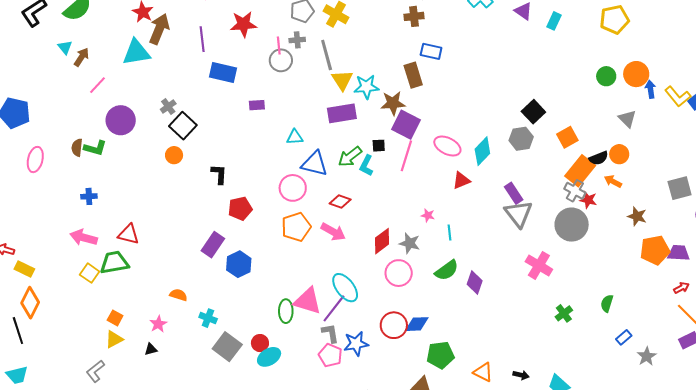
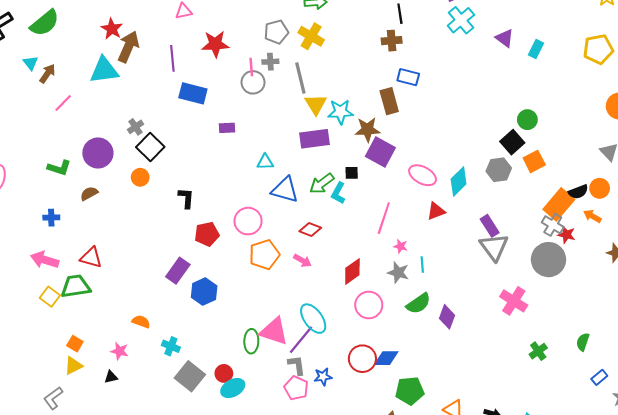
green circle: (606, 76) -> (527, 120), moved
purple circle: (121, 120) -> (98, 153), moved
orange square: (567, 137) -> (534, 161), moved
brown semicircle: (77, 148) -> (89, 193), moved, turned 54
pink line: (406, 156) -> (384, 218), moved
pink circle: (293, 188) -> (248, 221), moved
pink arrow: (333, 232) -> (302, 261), size x0.7
gray star: (410, 243) -> (398, 273), moved
pink star: (158, 324) -> (119, 351), turned -30
blue star: (356, 344) -> (323, 377), size x0.7

